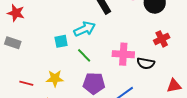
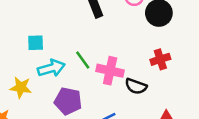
cyan arrow: (85, 29) -> (51, 68), moved
green line: (84, 55) -> (83, 60), moved

